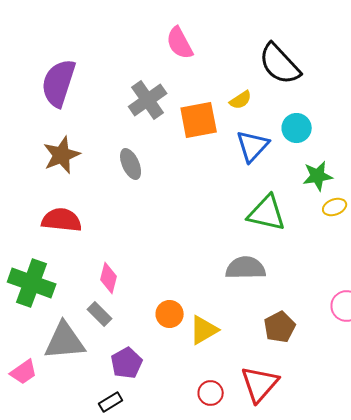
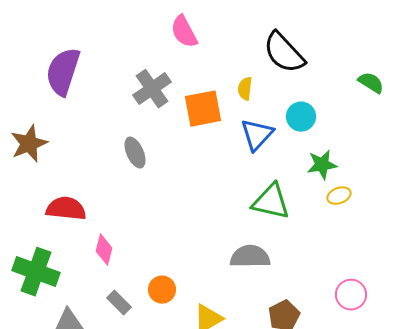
yellow semicircle: (241, 100) -> (245, 89), turned 130
brown star: (62, 155) -> (29, 144), moved
pink diamond: (109, 278) -> (104, 250), moved
gray rectangle: (100, 314) -> (119, 303), moved
orange circle: (170, 314) -> (162, 290), moved

